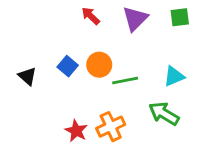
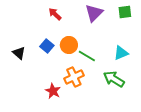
red arrow: (91, 16) -> (55, 14), moved
green line: (125, 80) -> (87, 56), turned 42
orange cross: (111, 127) -> (74, 77), moved

